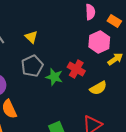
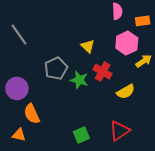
orange rectangle: (114, 21) -> (143, 21), turned -40
yellow triangle: (31, 37) -> (88, 46), moved

